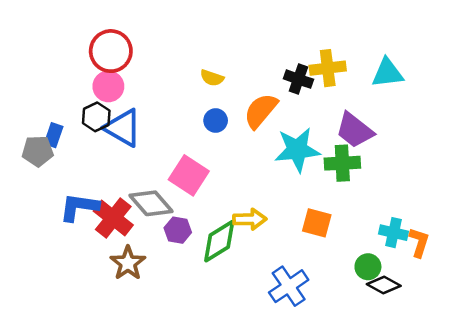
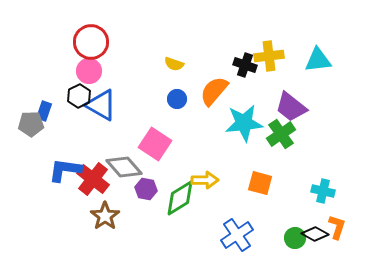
green cross: (342, 163) -> (281, 134), turned -32
orange L-shape: (419, 242) -> (337, 227), moved
green circle: (368, 267) -> (295, 238), moved

